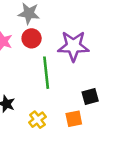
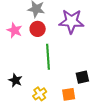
purple star: (73, 46) -> (71, 21), moved

